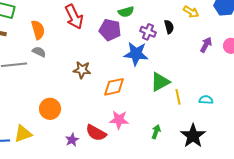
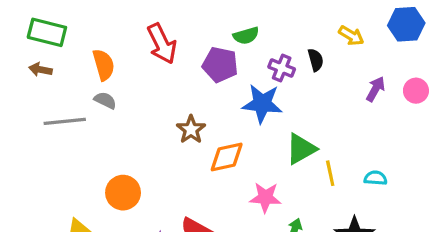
brown star: (82, 70) -> (191, 129), moved, turned 30
pink star: (119, 120) -> (265, 197), moved

